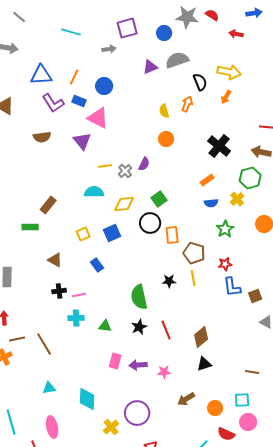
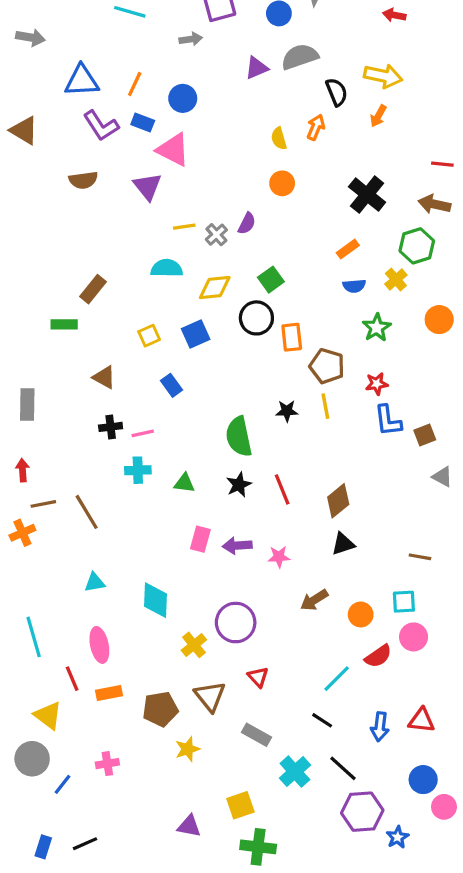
red semicircle: (226, 434) -> (378, 656), turned -60

